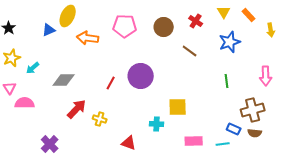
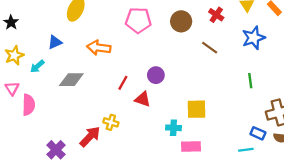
blue triangle: (49, 30) -> (55, 42), moved
orange arrow: (88, 38) -> (99, 48), moved
purple circle: (141, 76) -> (156, 75), size x0.6
pink semicircle: (25, 103) -> (29, 105), turned 90
red arrow: (77, 109) -> (90, 137), moved
pink rectangle: (194, 141) -> (191, 146), moved
red triangle: (129, 143) -> (143, 99), moved

